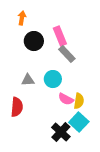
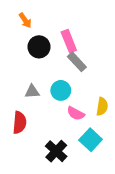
orange arrow: (22, 18) -> (25, 20), turned 136
yellow semicircle: (79, 101) -> (102, 106), moved
black cross: (61, 132) -> (56, 151), moved

